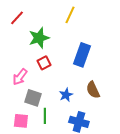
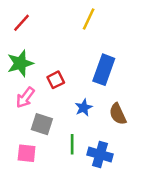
green star: (39, 38) -> (20, 63), moved
blue star: (66, 95) -> (84, 108), moved
green line: (45, 116) -> (72, 144), moved

